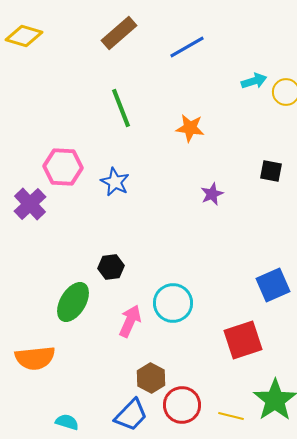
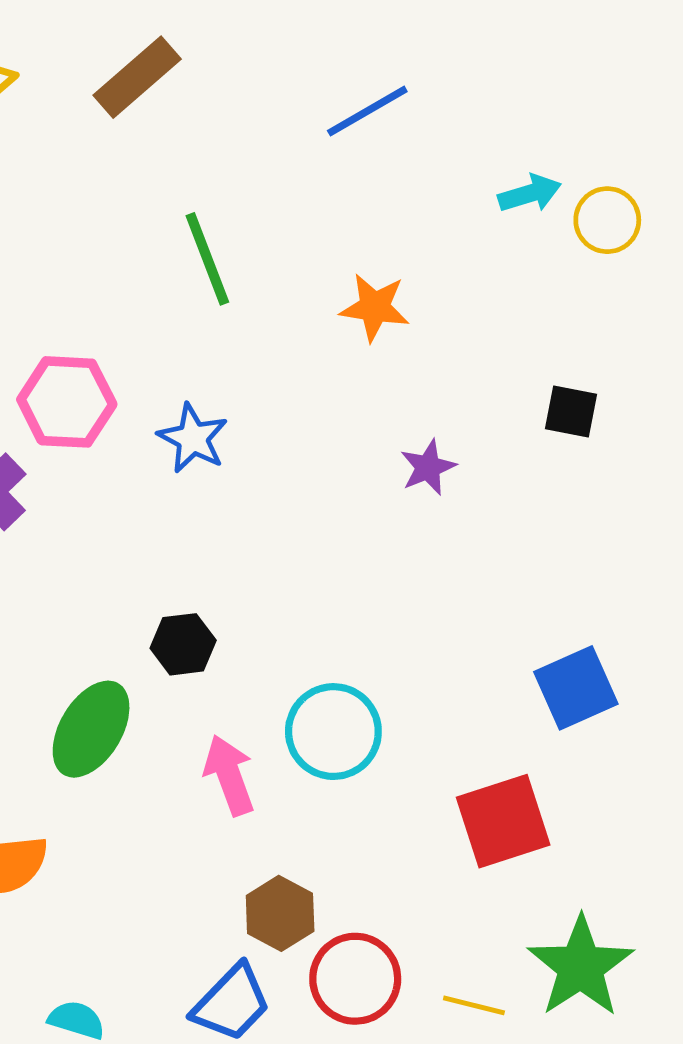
brown rectangle: (119, 33) -> (137, 77), moved
pink arrow: (130, 321) -> (229, 775), turned -44

